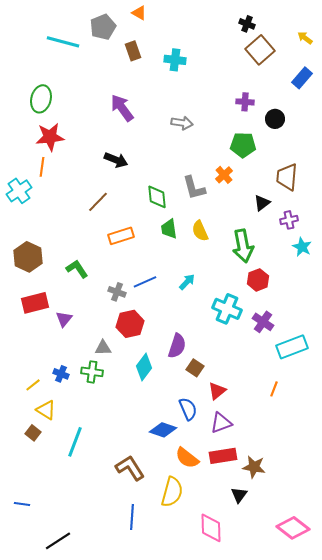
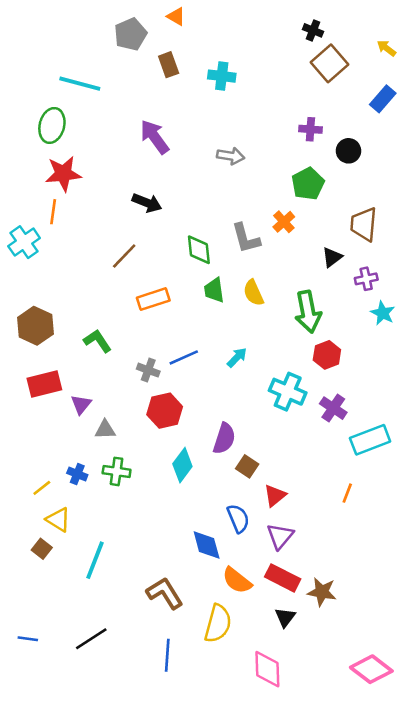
cyan line: (63, 42) -> (80, 84), moved
green pentagon: (243, 145) -> (308, 184), turned -30
gray triangle: (103, 348) -> (105, 430), moved
purple triangle: (221, 423) -> (280, 536), turned -30
blue diamond: (163, 430) -> (207, 545), turned 56
red rectangle: (223, 456) -> (283, 578), turned 36
black triangle: (239, 495) -> (285, 617), moved
black line: (58, 541) -> (91, 639), moved

